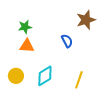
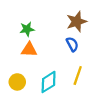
brown star: (86, 20) -> (77, 22), moved
yellow line: (79, 80) -> (78, 75), moved

